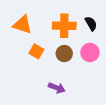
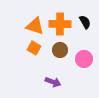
orange triangle: (22, 25) -> (35, 26), moved
pink circle: (90, 52) -> (84, 59), moved

